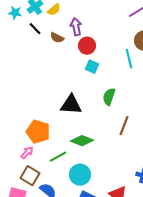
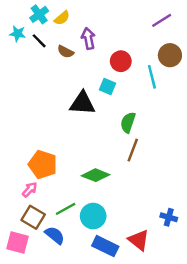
cyan star: (15, 13) -> (18, 34), moved
red circle: (87, 46) -> (121, 61), moved
black triangle: (71, 105) -> (82, 103), moved
brown line: (124, 126) -> (133, 150), moved
green line: (58, 157) -> (66, 209), moved

